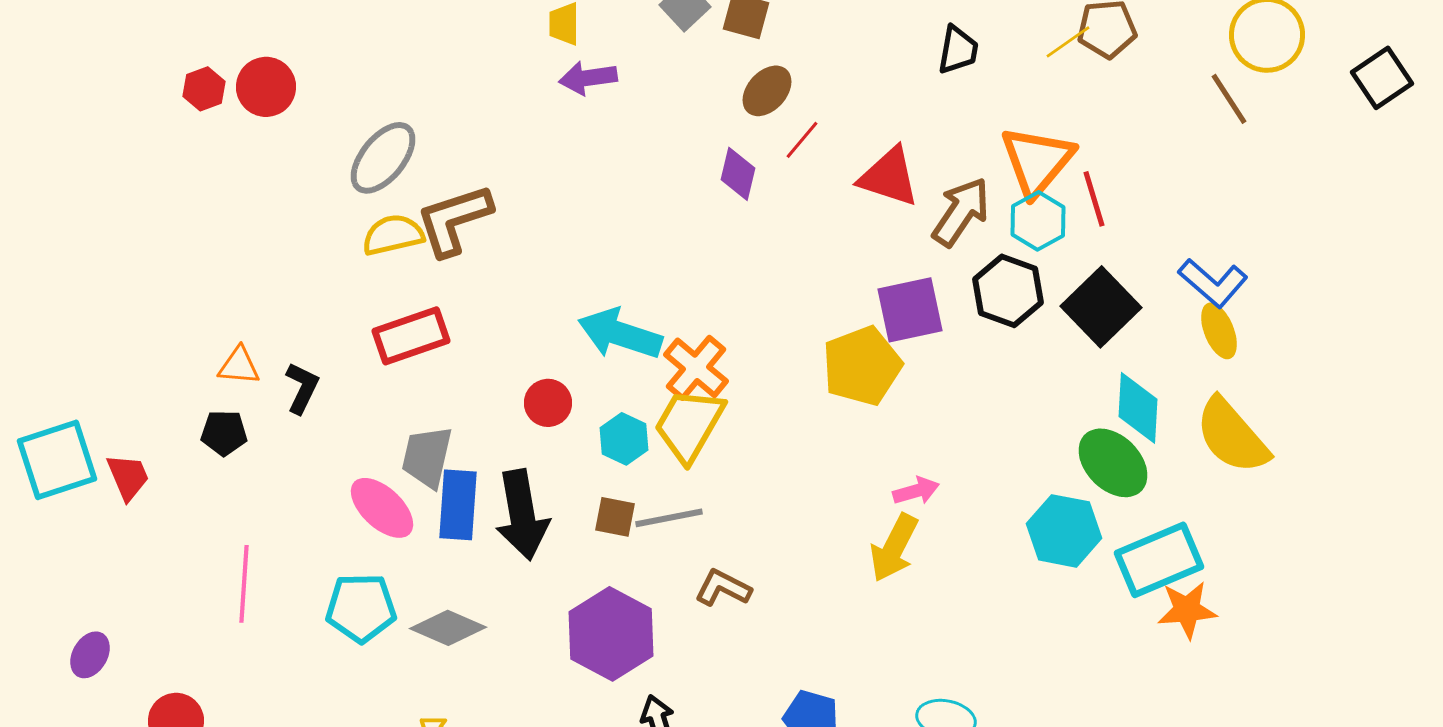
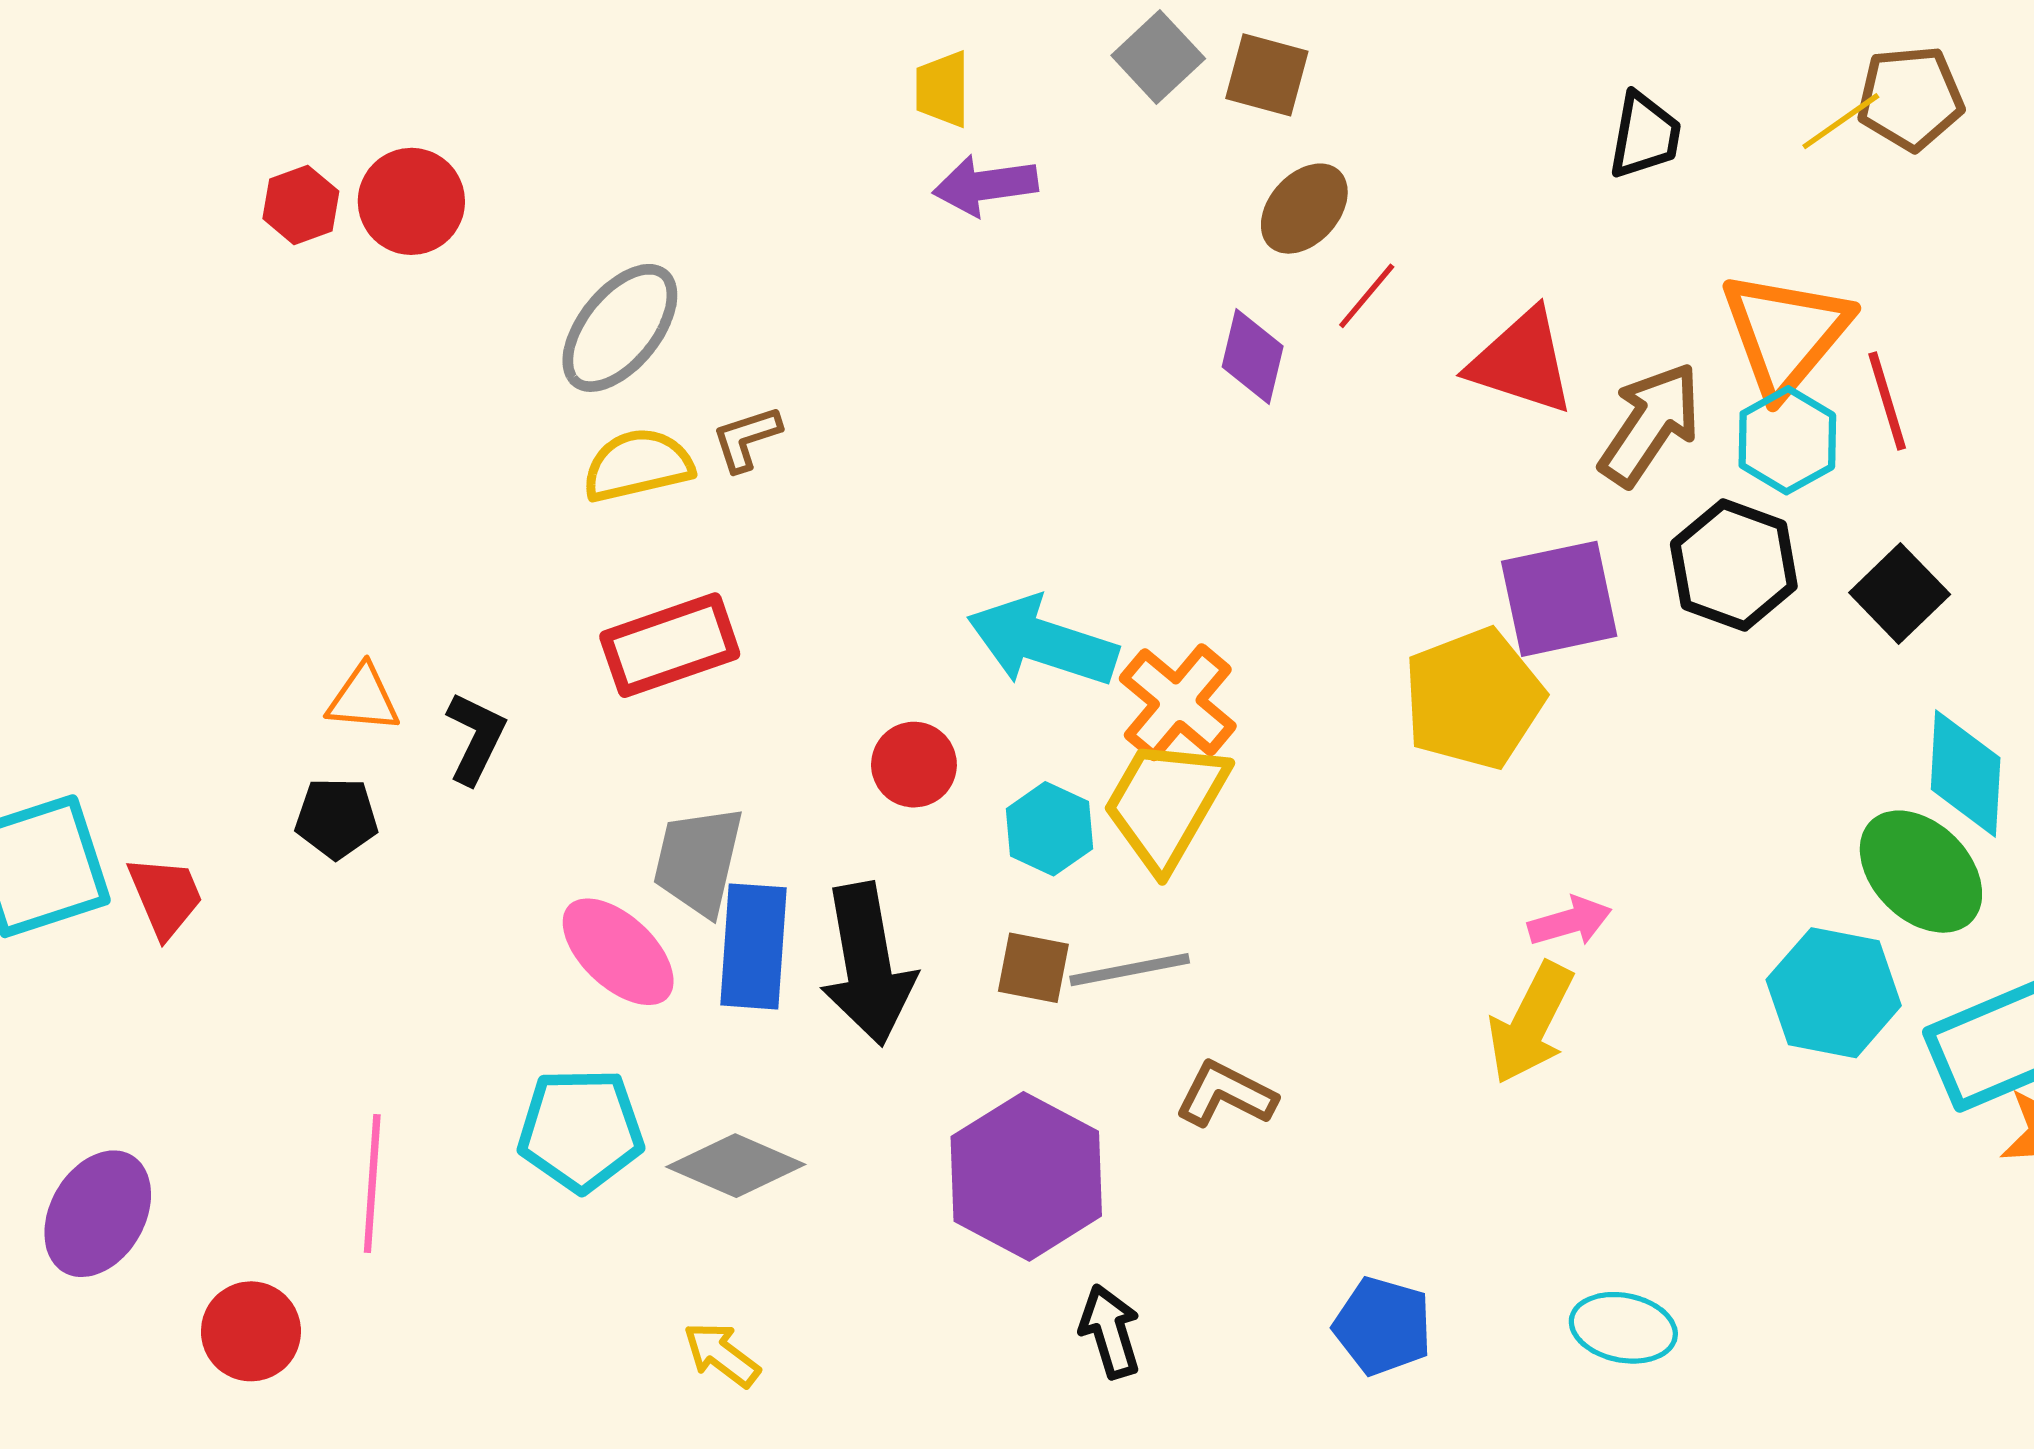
brown L-shape: (454, 220) -> (746, 438), size x0.5
black square: (1101, 307) -> (1900, 594), size x0.7
pink line: (244, 584) -> (372, 1183), moved
purple ellipse: (90, 655) -> (98, 1214), size x1.5

